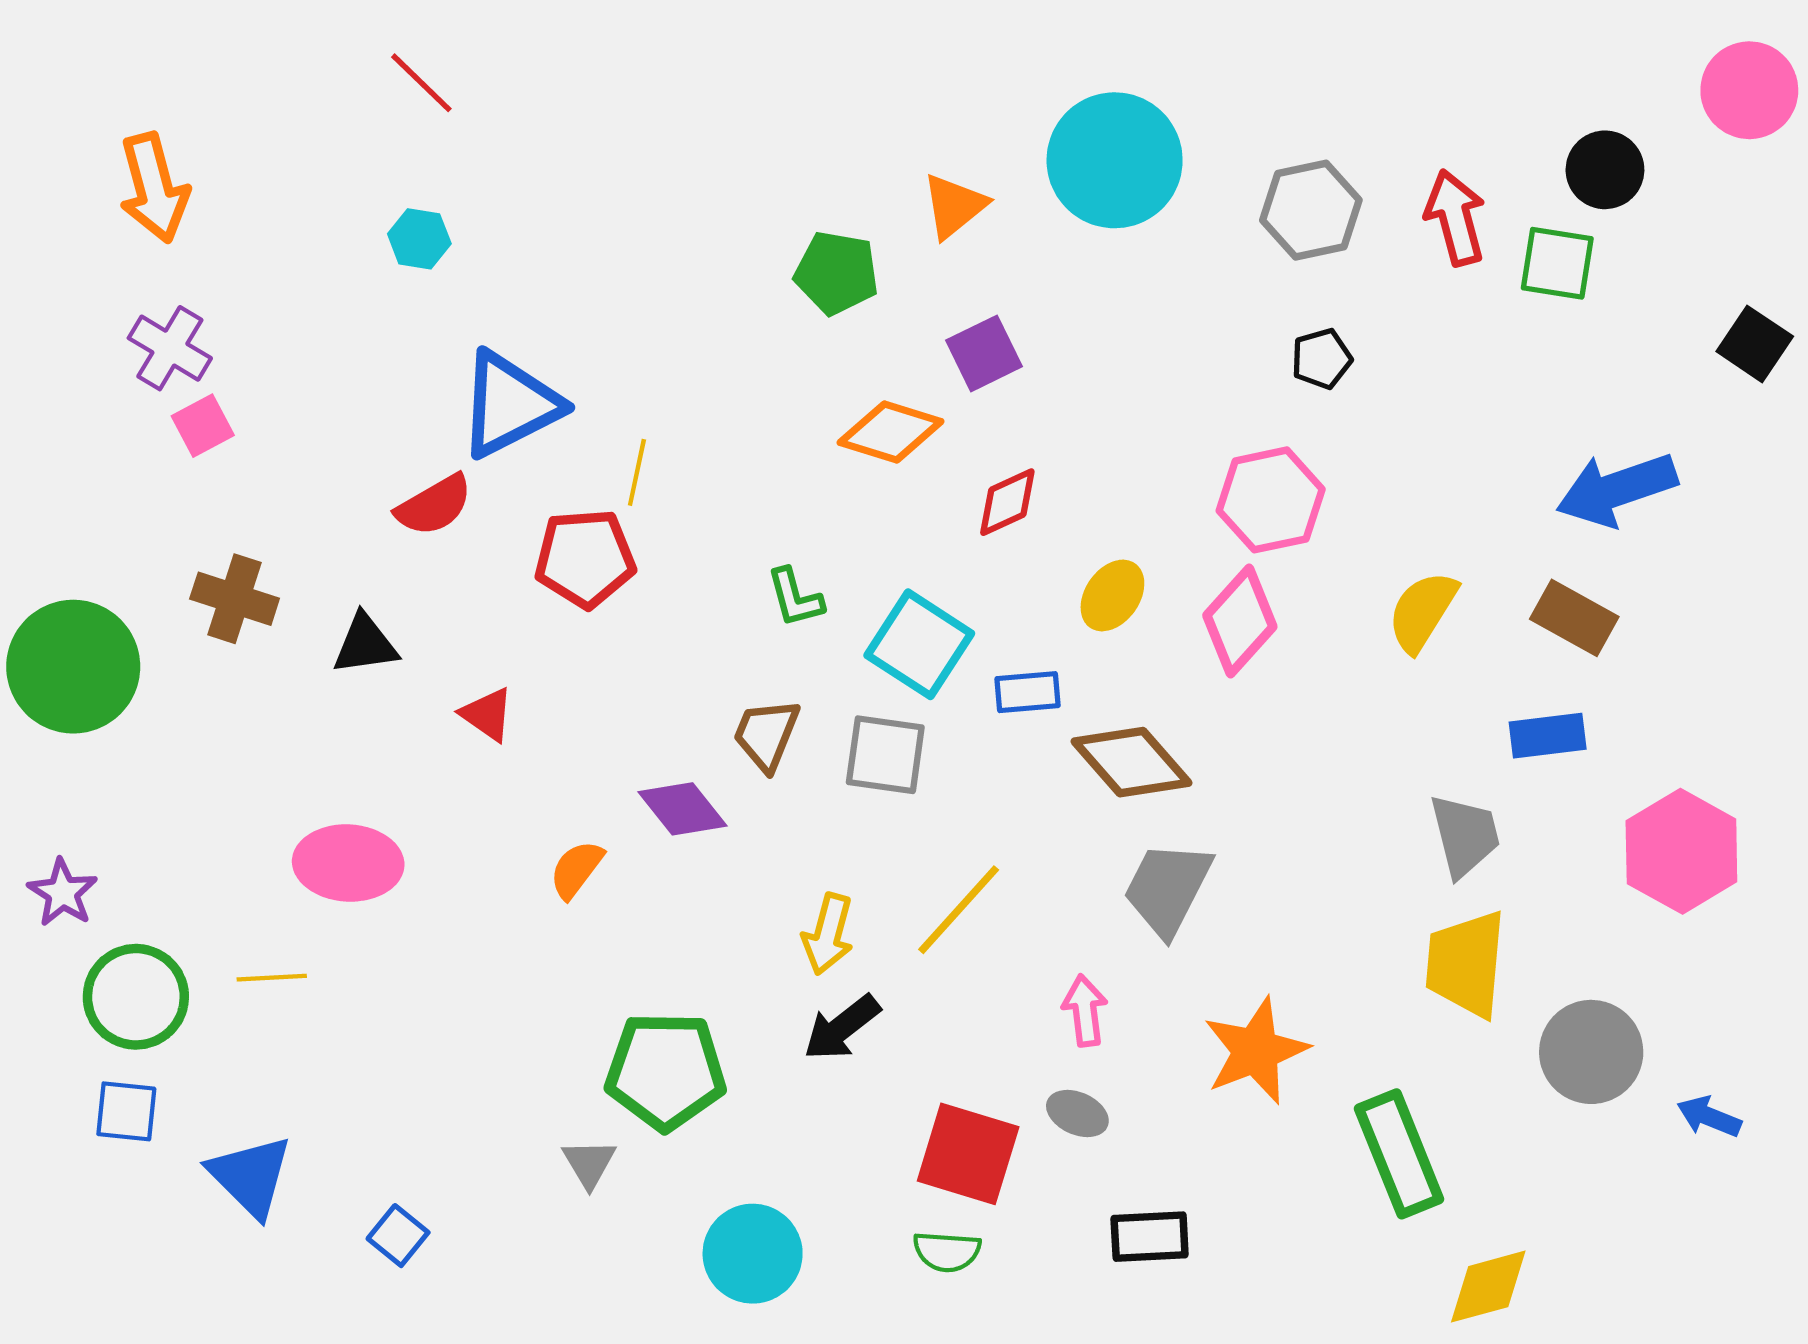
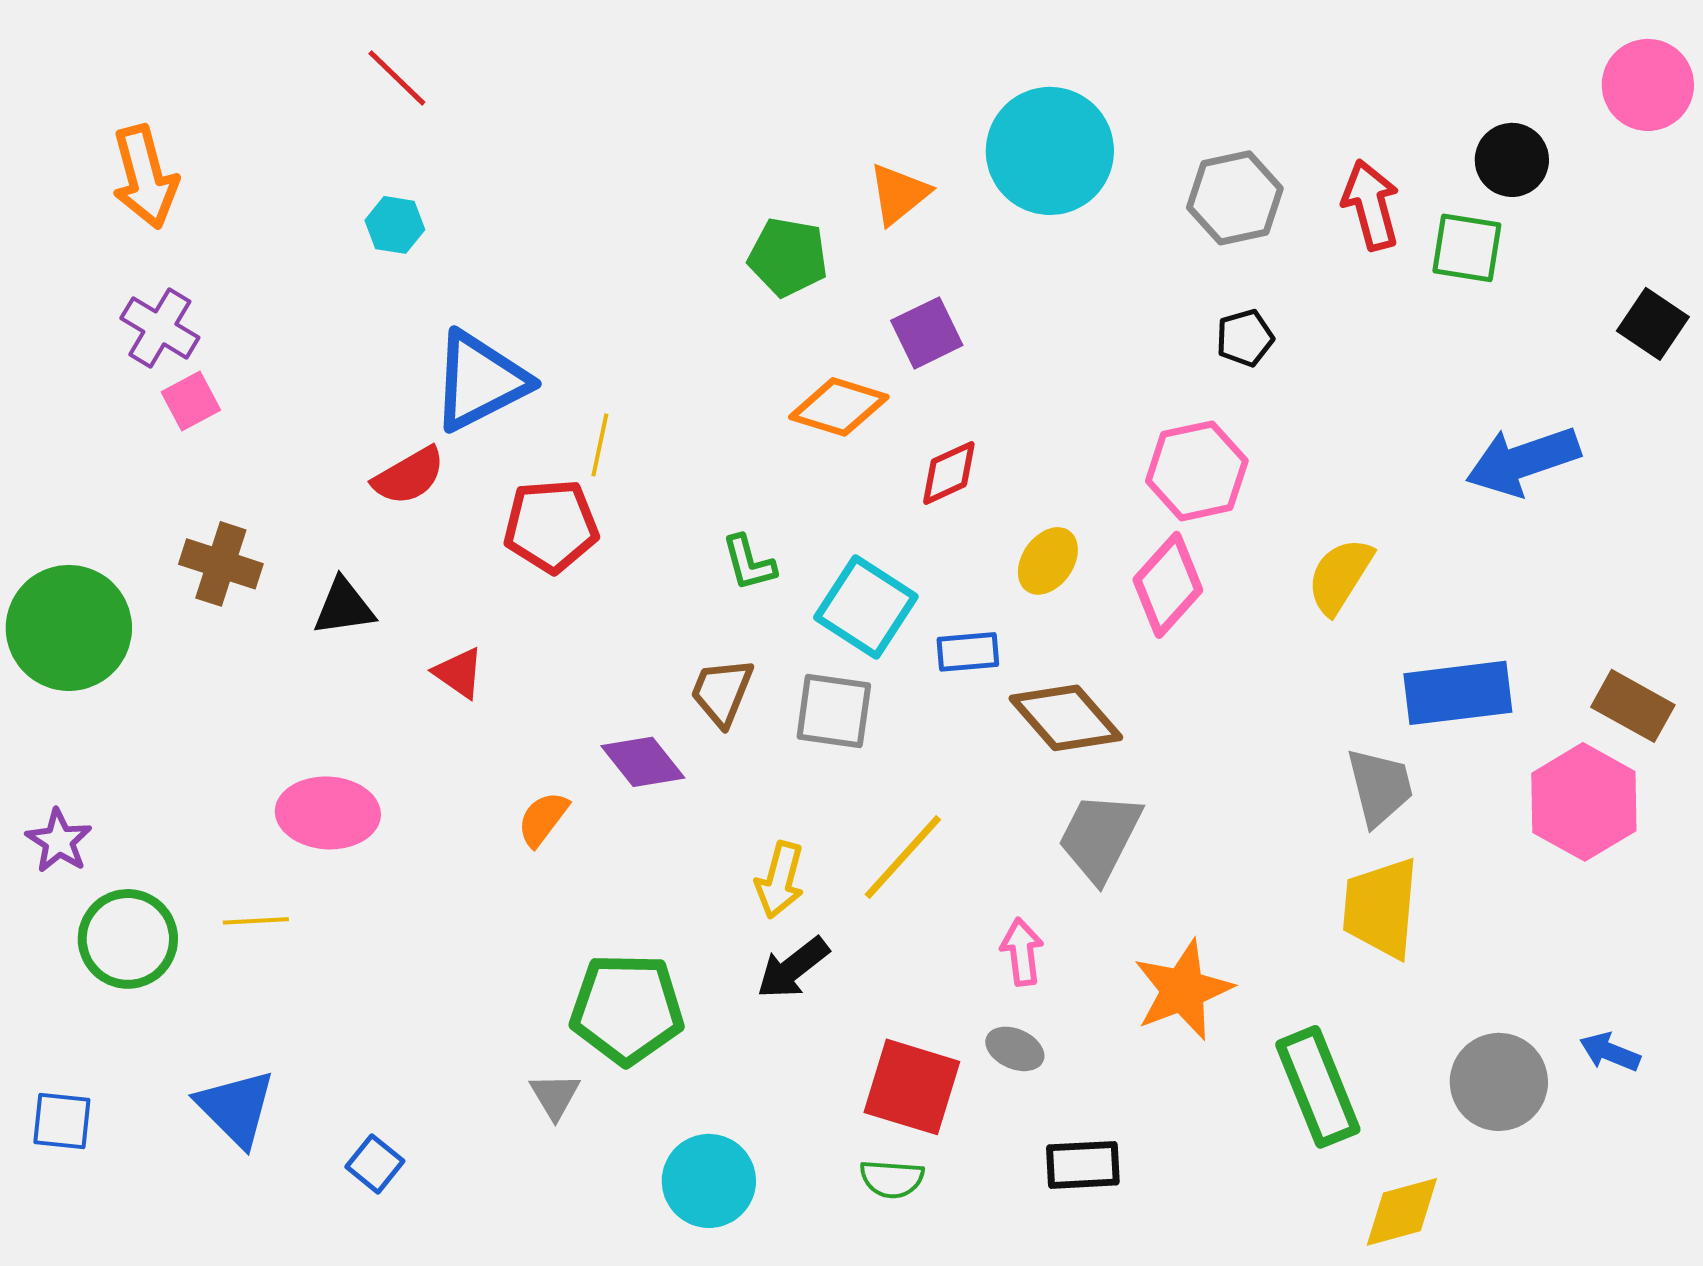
brown rectangle: (1574, 618) -> (1633, 706), moved
blue rectangle: (1548, 736) -> (1458, 693), size x1.5
gray circle: (1591, 1052) -> (1499, 1082), moved
blue square: (126, 1111) -> (62, 1121), moved

